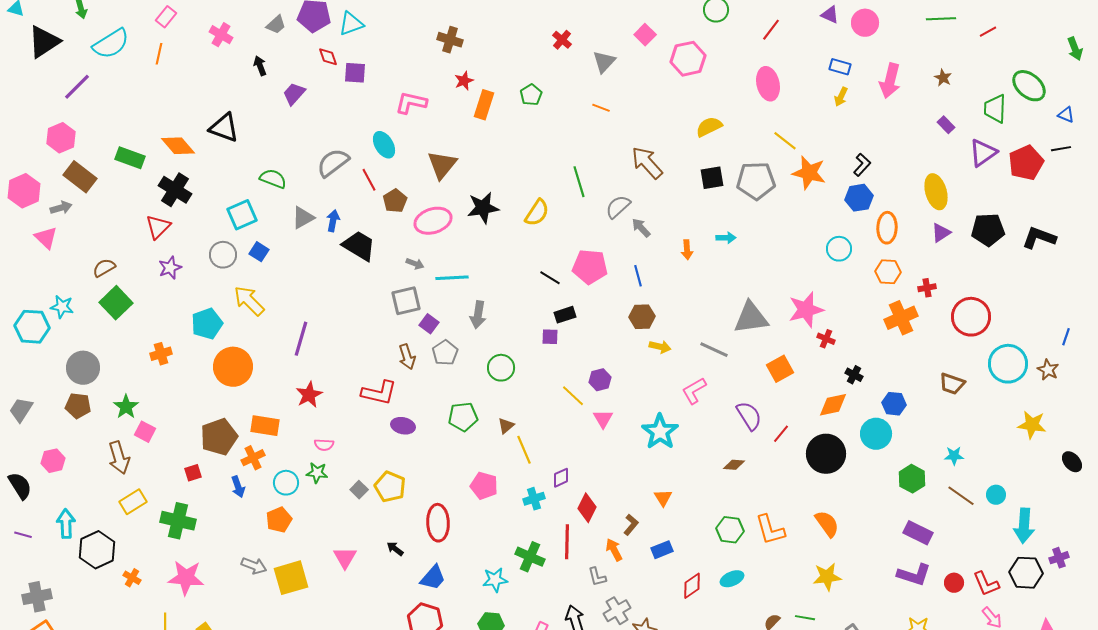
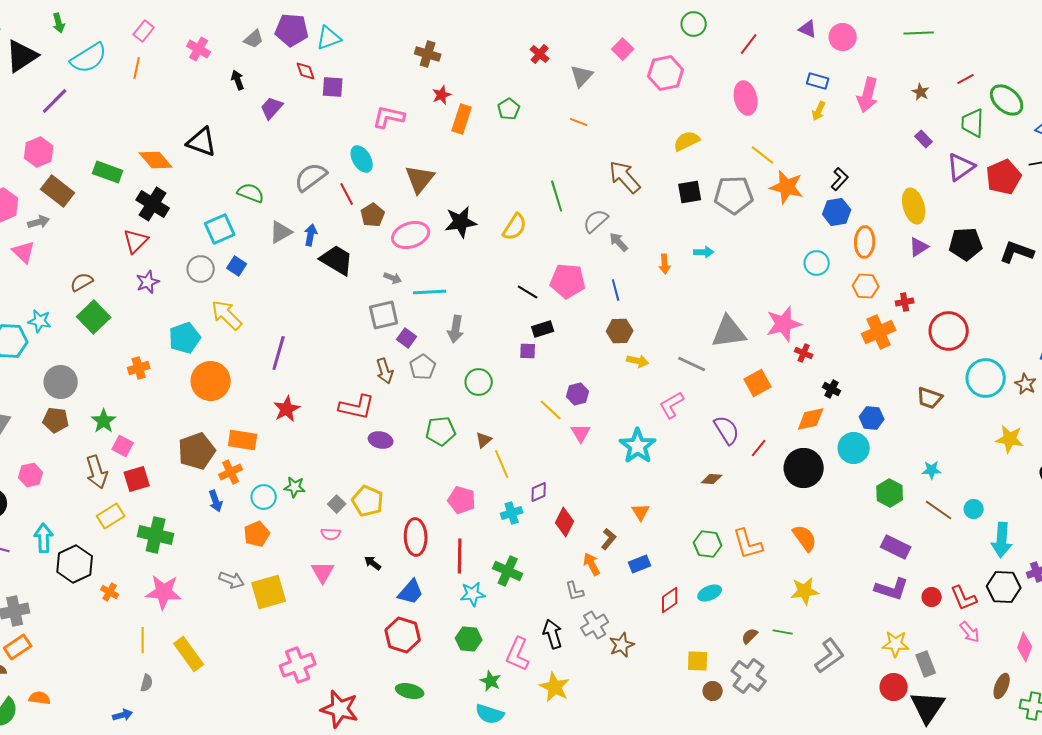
red line: (988, 32) -> (966, 79), moved
pink semicircle: (324, 445) -> (331, 534), moved
red square: (193, 473) -> (137, 479), moved, size x1.5
red line: (567, 542) -> (460, 556), moved

